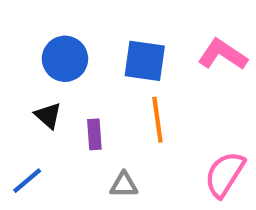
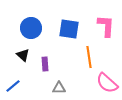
pink L-shape: (223, 55) -> (106, 26), turned 60
orange line: (157, 120) -> (89, 57), moved
pink semicircle: (225, 174) -> (107, 83), turned -80

